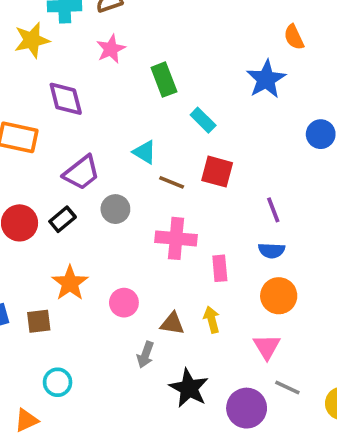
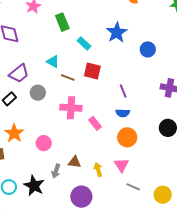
blue star: (266, 79) -> (117, 32), moved
pink rectangle: (220, 268) -> (95, 123), turned -32
yellow arrow: (212, 320) -> (98, 170), moved
brown triangle: (172, 324) -> (75, 162), moved
black star: (189, 388) -> (34, 186), moved
purple circle: (247, 408) -> (81, 197), moved

